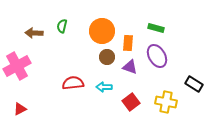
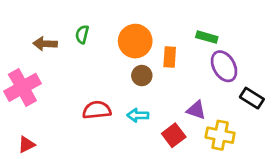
purple ellipse: (157, 56) -> (224, 66), moved
purple triangle: (130, 67) -> (196, 110), moved
black rectangle: (194, 84) -> (252, 98), moved

